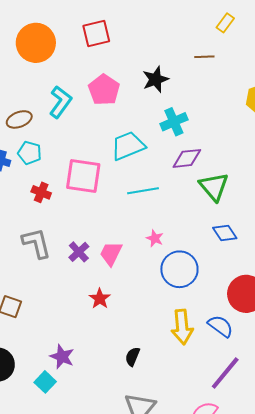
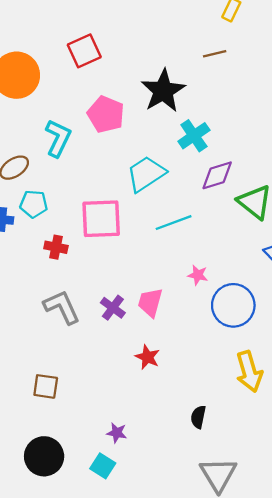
black star: (156, 79) -> (163, 91), size x1.4
purple star: (62, 357) -> (117, 433), size x0.7

